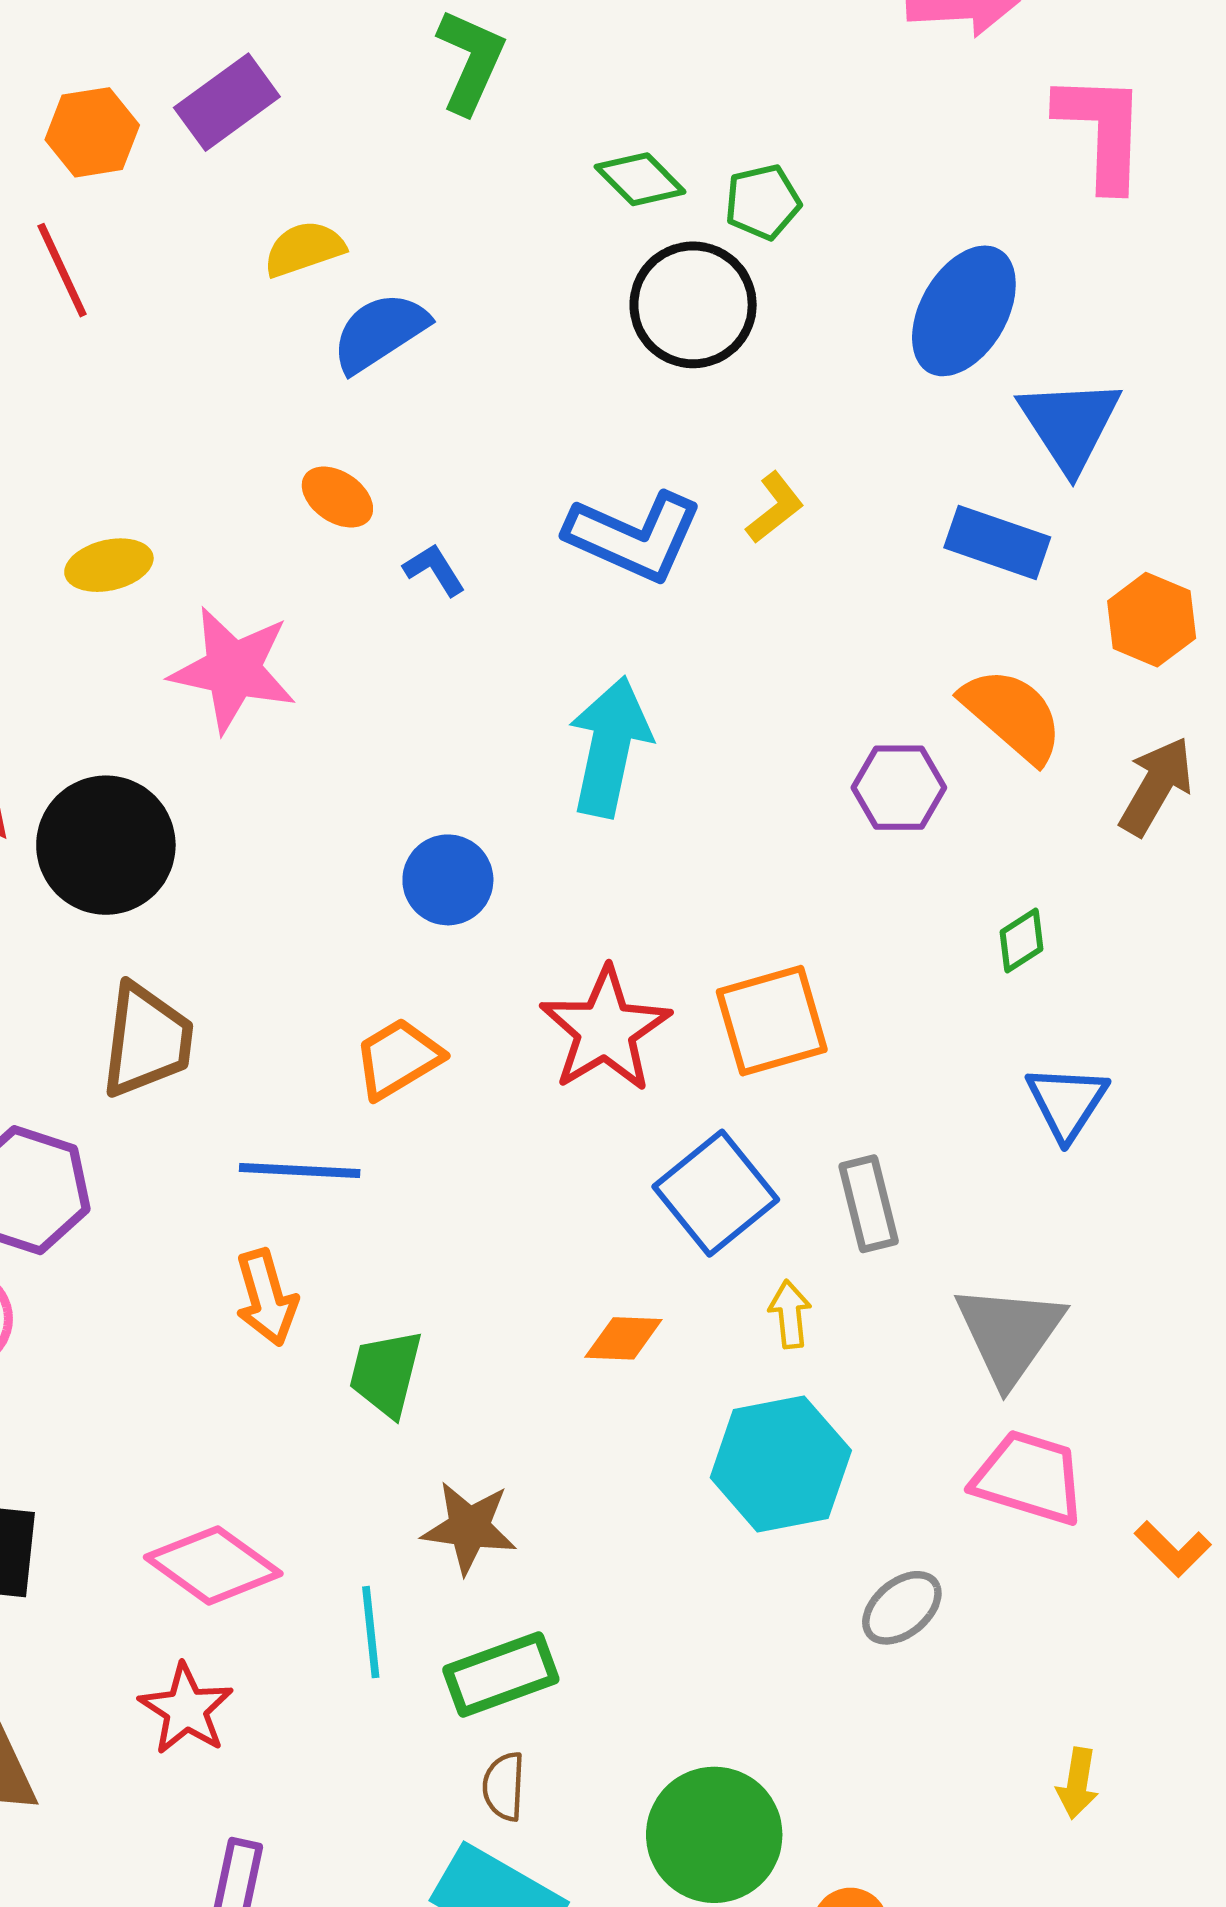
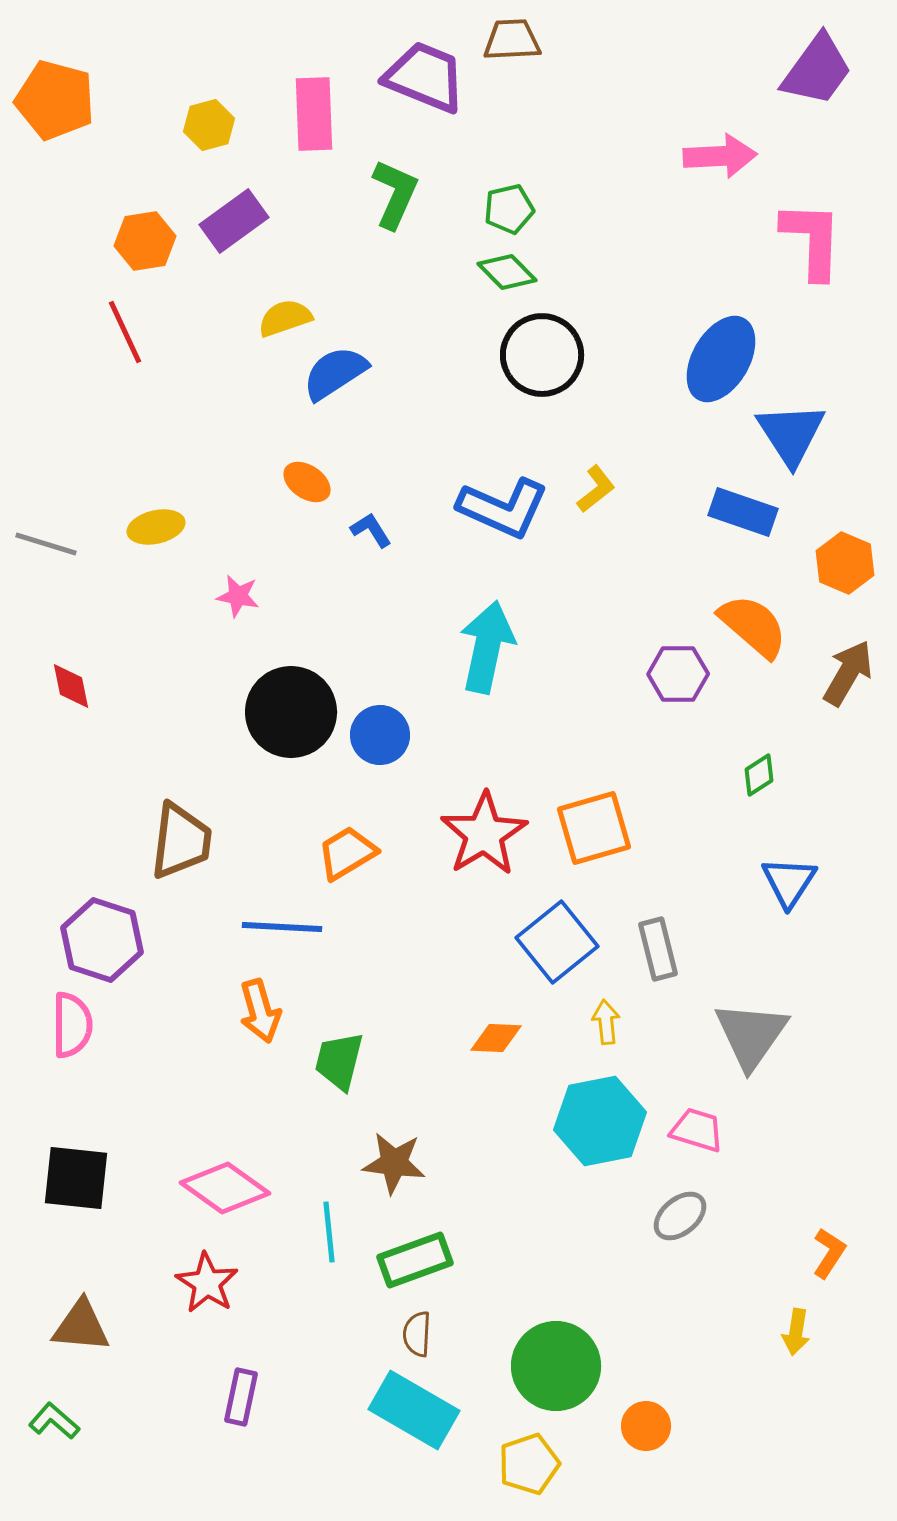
green pentagon: (763, 202) -> (509, 209), moved
pink star: (233, 670) -> (238, 596), size x0.5
black circle: (106, 845) -> (291, 712), moved
pink trapezoid: (1029, 1478) -> (697, 1130), moved, size x0.7
orange L-shape: (1173, 1549) -> (829, 1253), moved, turned -102

